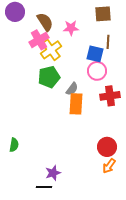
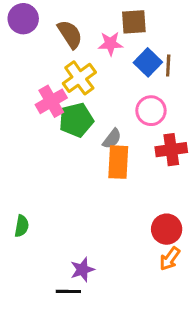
brown square: (103, 14) -> (134, 22), moved
pink cross: (39, 40) -> (51, 101), moved
blue square: (95, 54) -> (148, 62), moved, turned 30

